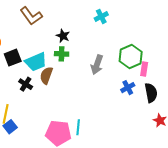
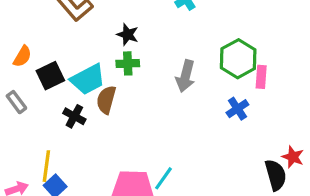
black semicircle: (151, 93) -> (276, 175), moved
cyan line: (78, 127) -> (164, 178), turned 35

